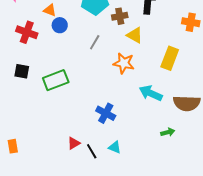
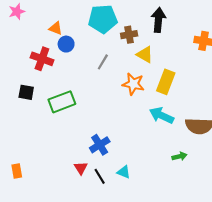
red cross: (27, 32) -> (42, 59), moved
yellow rectangle: (170, 58) -> (166, 82), moved
blue cross: (106, 113) -> (100, 145), moved, turned 30
red triangle: (74, 143) -> (81, 168), turned -32

